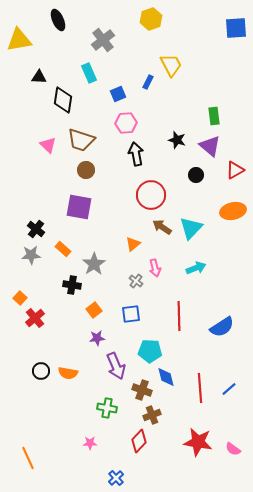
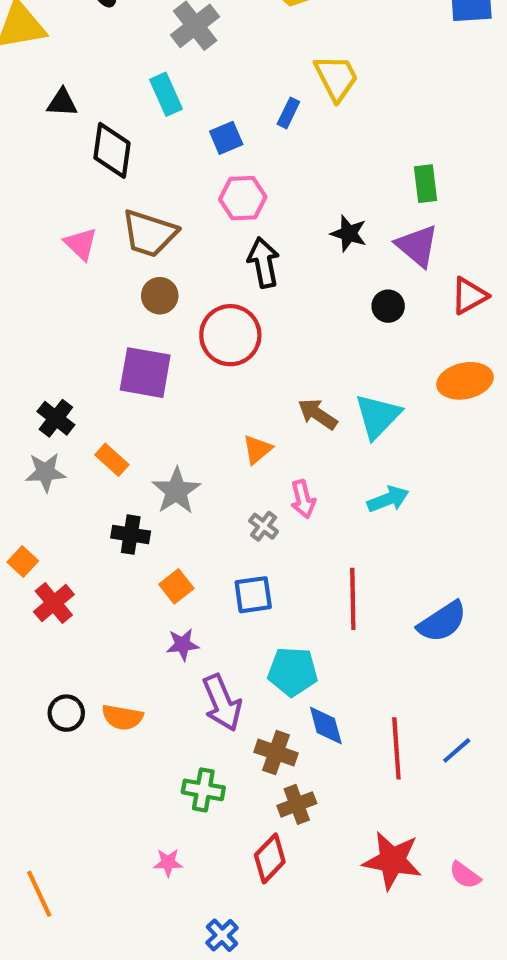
red circle: (151, 195) -> (230, 335), moved

